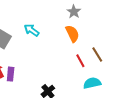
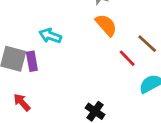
purple rectangle: (11, 74) -> (32, 61), moved

